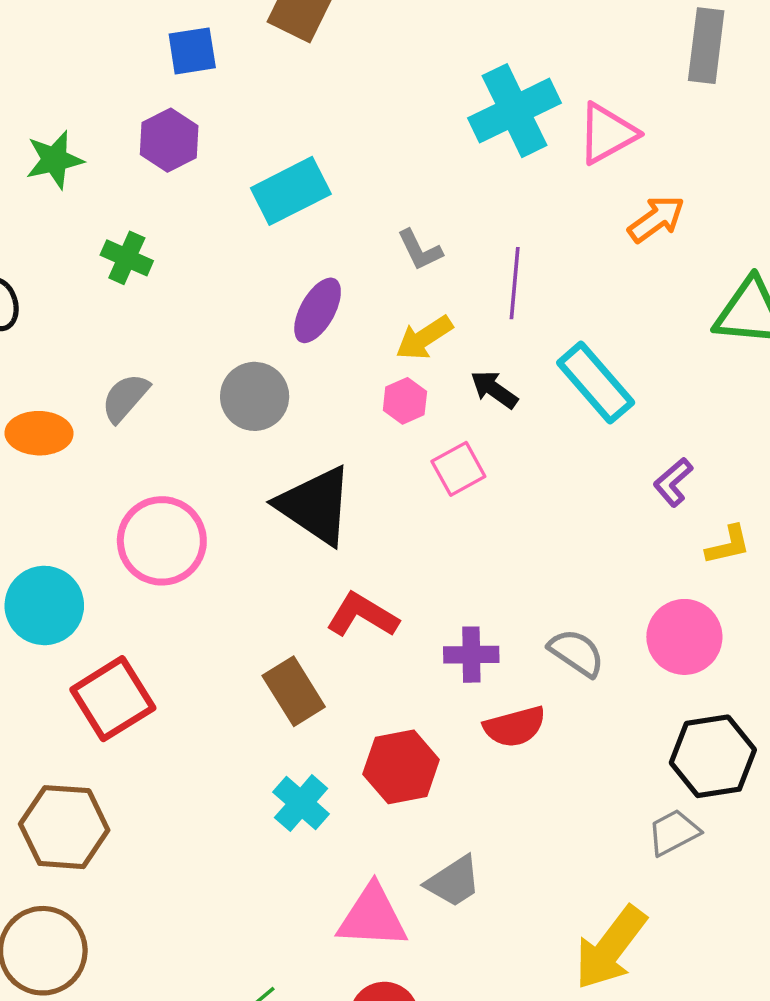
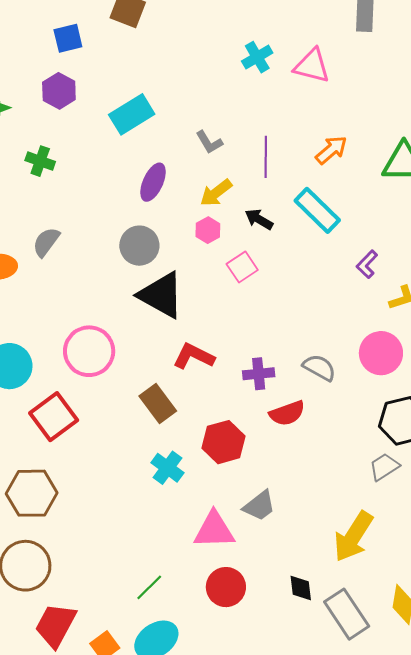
cyan cross: (515, 111) -> (257, 57), size x0.6
pink triangle: (607, 133) -> (312, 66), turned 48
orange arrow: (656, 219) -> (331, 150), moved
gray circle: (255, 396) -> (139, 246), moved
pink circle: (162, 541) -> (89, 351), moved

